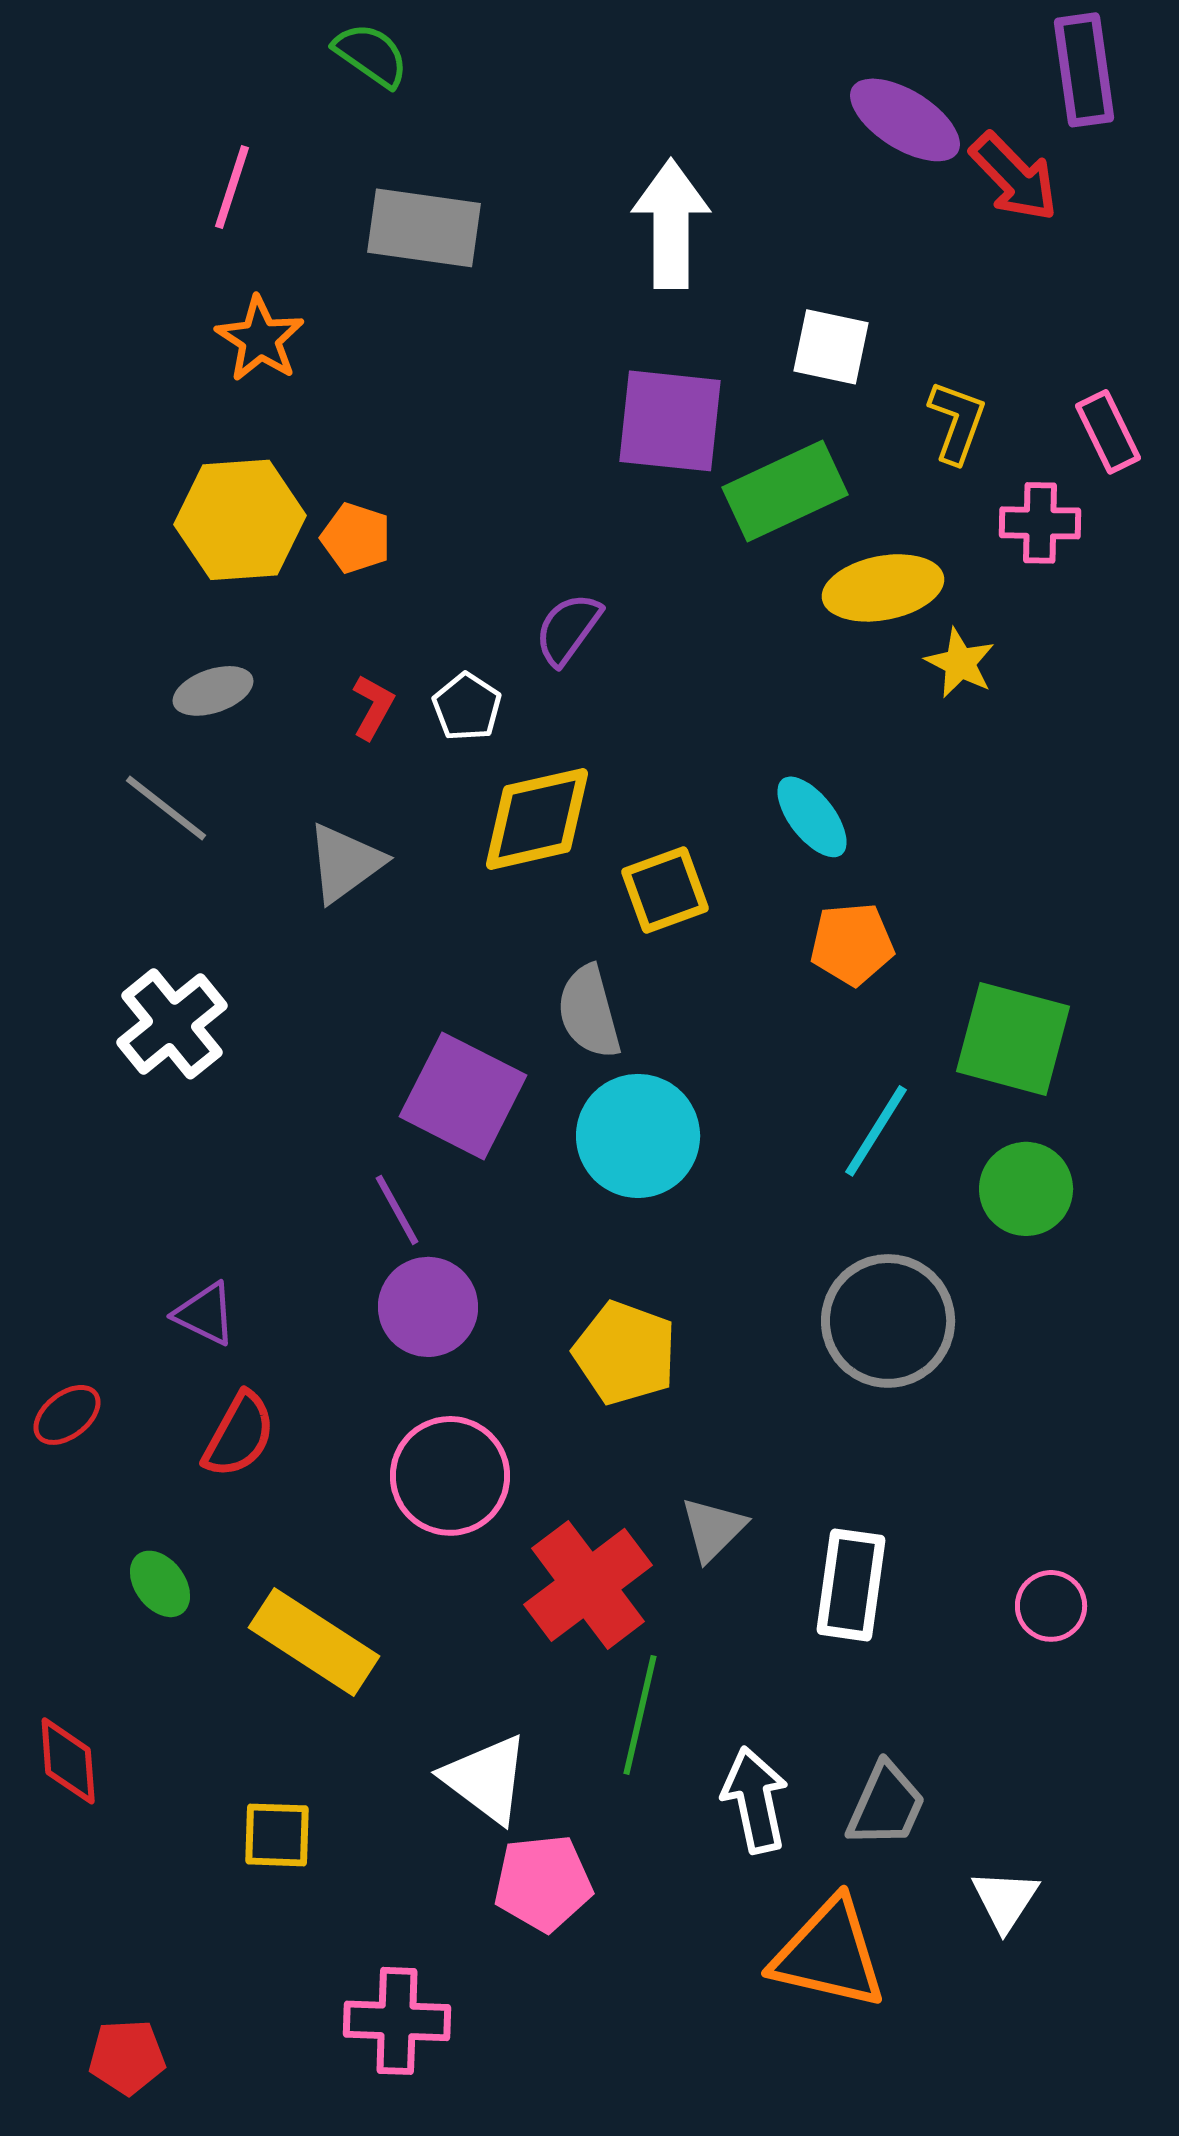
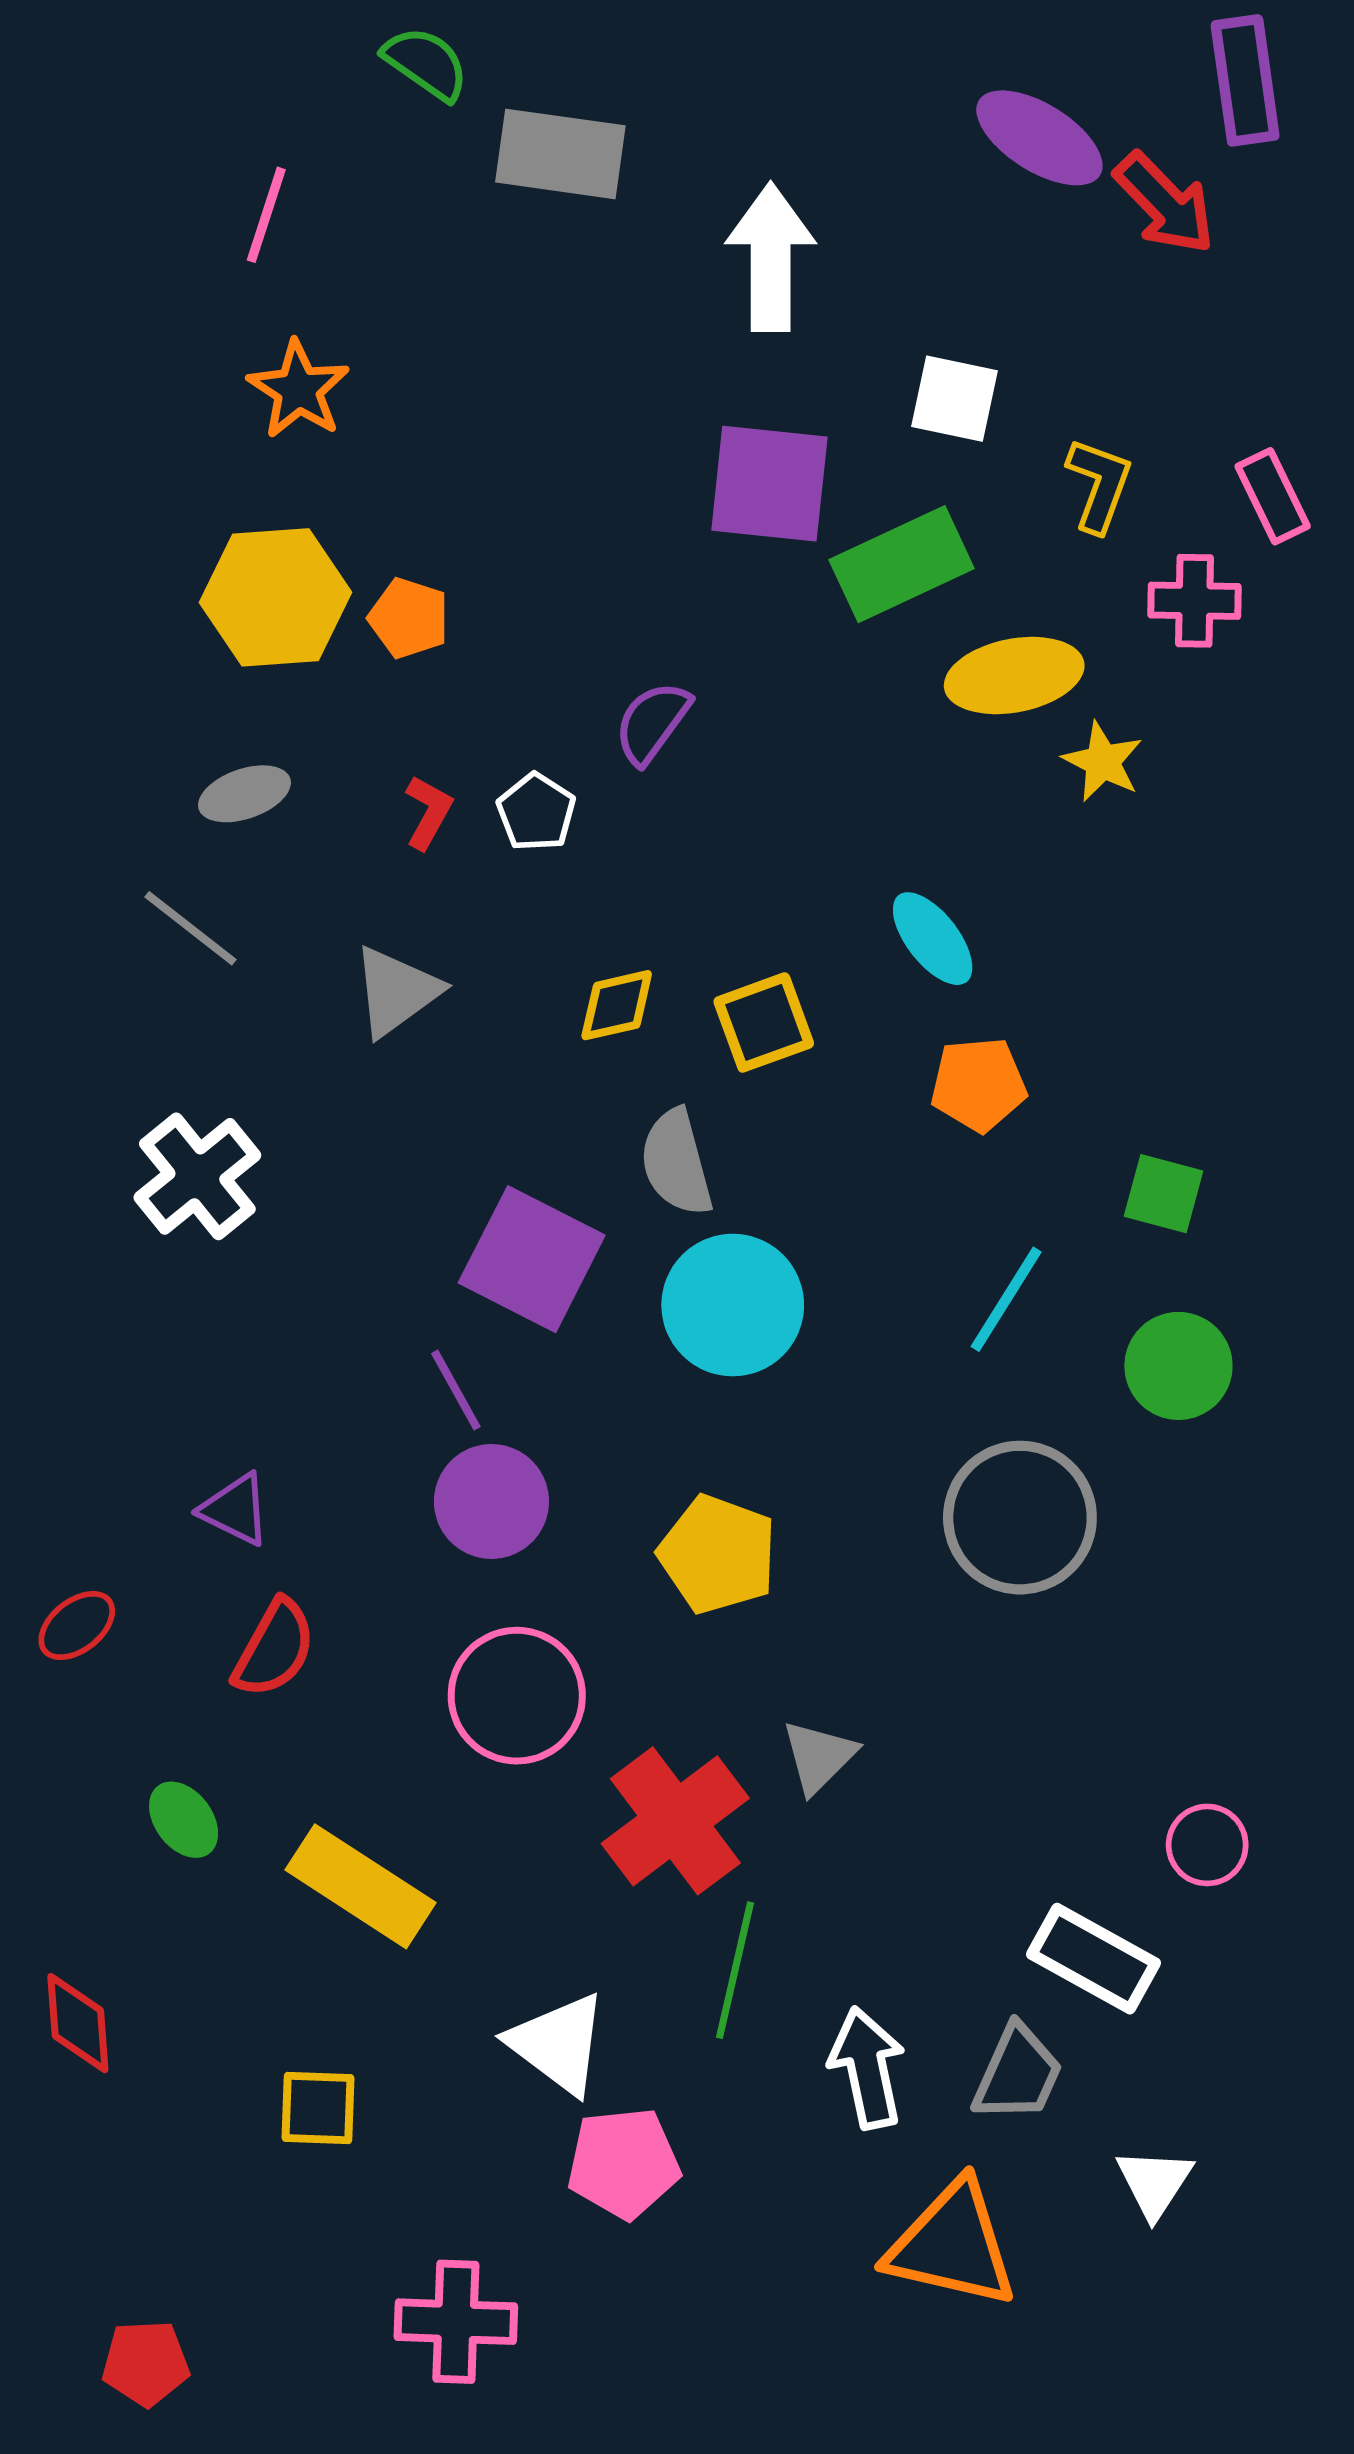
gray rectangle: (424, 228) -> (560, 154), moved
yellow diamond: (537, 819) -> (617, 1005), moved, size x0.6
green square: (1013, 1039) -> (1164, 1194), size x0.6
white rectangle: (851, 1585) -> (1093, 1959), moved, turned -69

